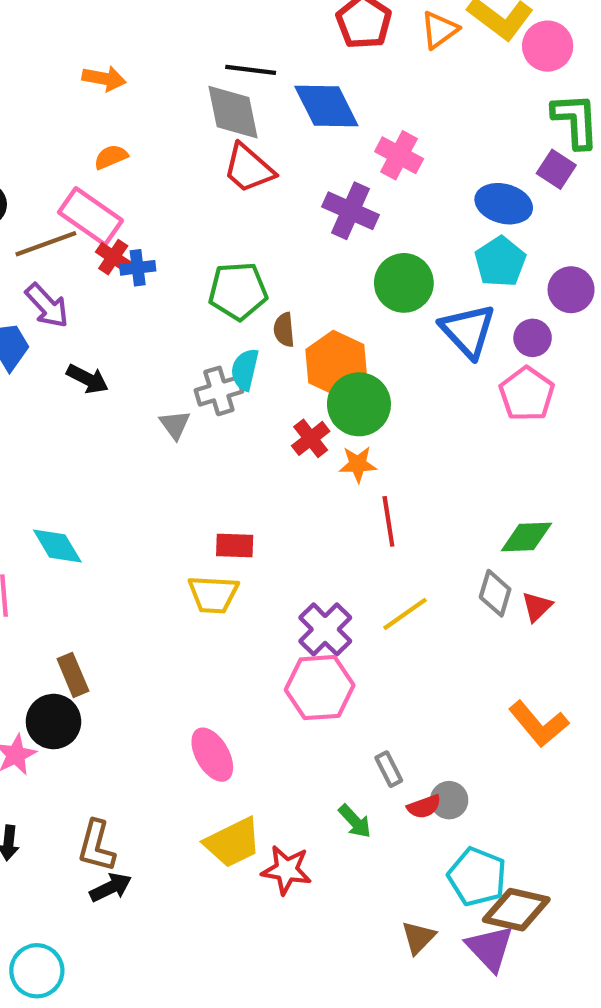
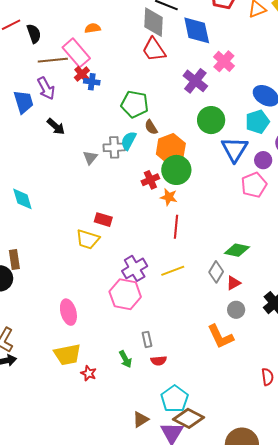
brown semicircle: (284, 330) -> (151, 127), turned -42
gray circle: (449, 800) -> (236, 310), moved
red star: (286, 870) -> (89, 373), size x0.7

